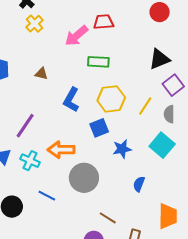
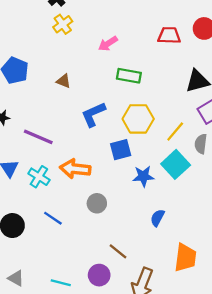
red trapezoid: (104, 22) -> (169, 35), moved
pink arrow: (76, 36) -> (108, 44), size x0.7
blue L-shape: (71, 100) -> (93, 114), turned 30
purple line: (25, 126) -> (38, 137), turned 72
cyan square: (162, 145) -> (176, 164), moved
gray circle: (84, 178) -> (97, 203), size x0.6

